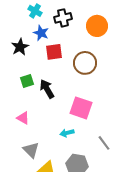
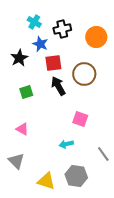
black arrow: (47, 89) -> (58, 86), moved
pink square: (81, 108) -> (80, 119), size x0.7
gray triangle: (31, 150) -> (16, 161), moved

